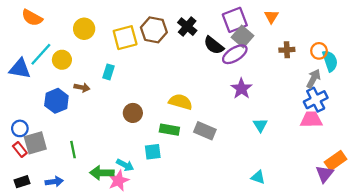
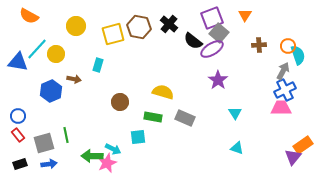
gray square: (35, 143) -> (44, 143), moved
cyan triangle: (258, 177) -> (237, 148), moved

